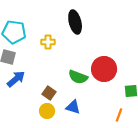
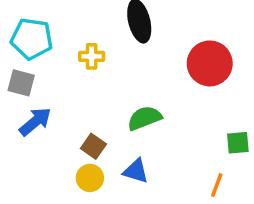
red circle: (104, 69) -> (210, 63), moved
green semicircle: (78, 77) -> (145, 118), turned 138

